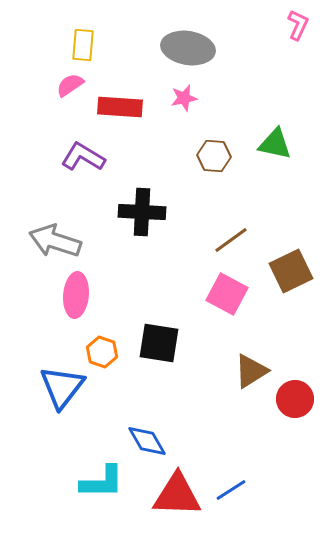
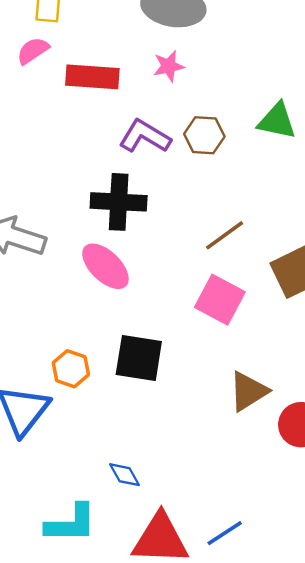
purple L-shape: (83, 157) -> (145, 136), moved
pink ellipse: (76, 295) -> (105, 266), moved, turned -51
blue diamond: (147, 441) -> (125, 475), size x0.7

